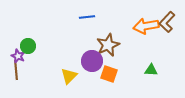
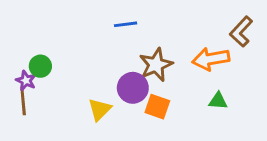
orange arrow: (146, 26) -> (211, 59), moved

